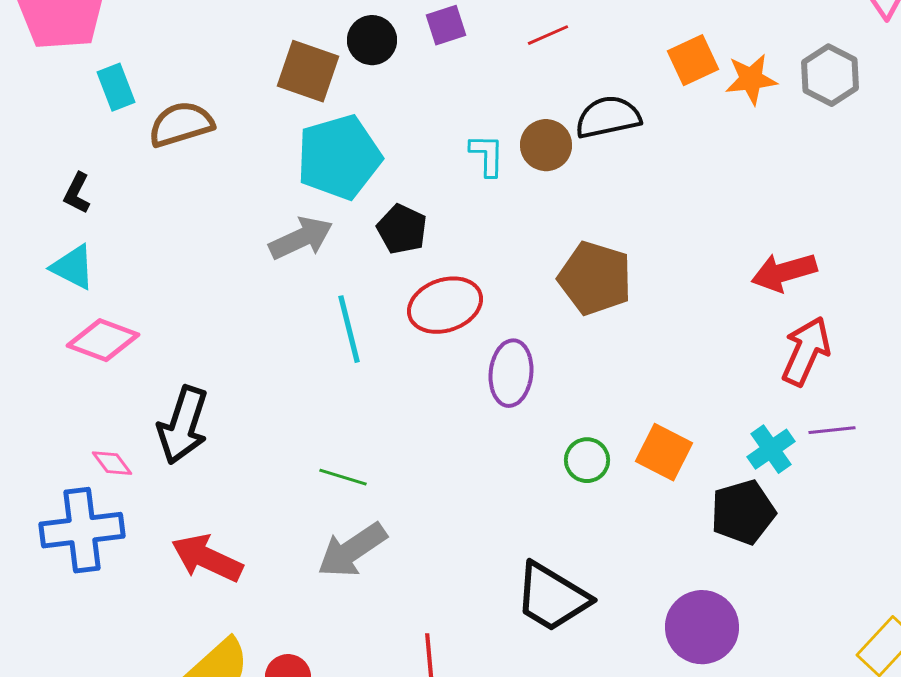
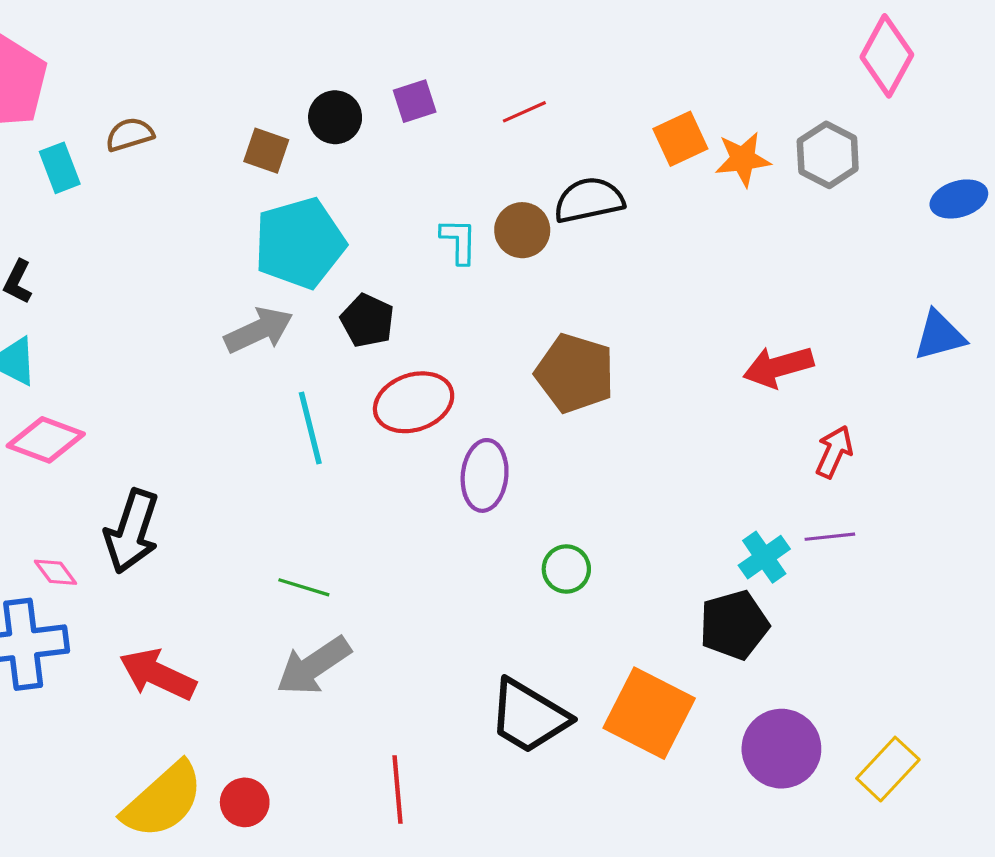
brown square: (308, 71) -> (266, 151), size x0.7
brown semicircle: (181, 124) -> (130, 134), moved, size x0.7
red arrow: (806, 351) -> (834, 452), moved, size x0.7
orange square: (664, 452) -> (649, 713), moved, size x1.5
purple circle: (702, 627) -> (781, 749), moved

